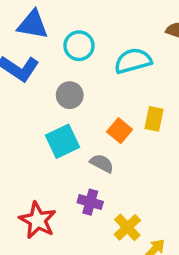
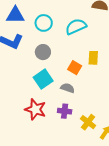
red star: (38, 220) -> (35, 109), moved

